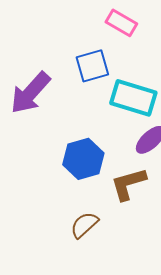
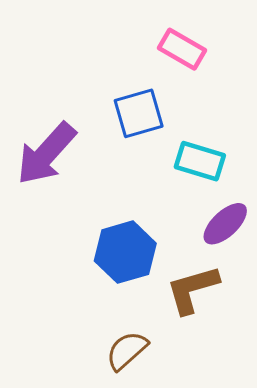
cyan rectangle: (133, 98) -> (200, 161), size x0.7

